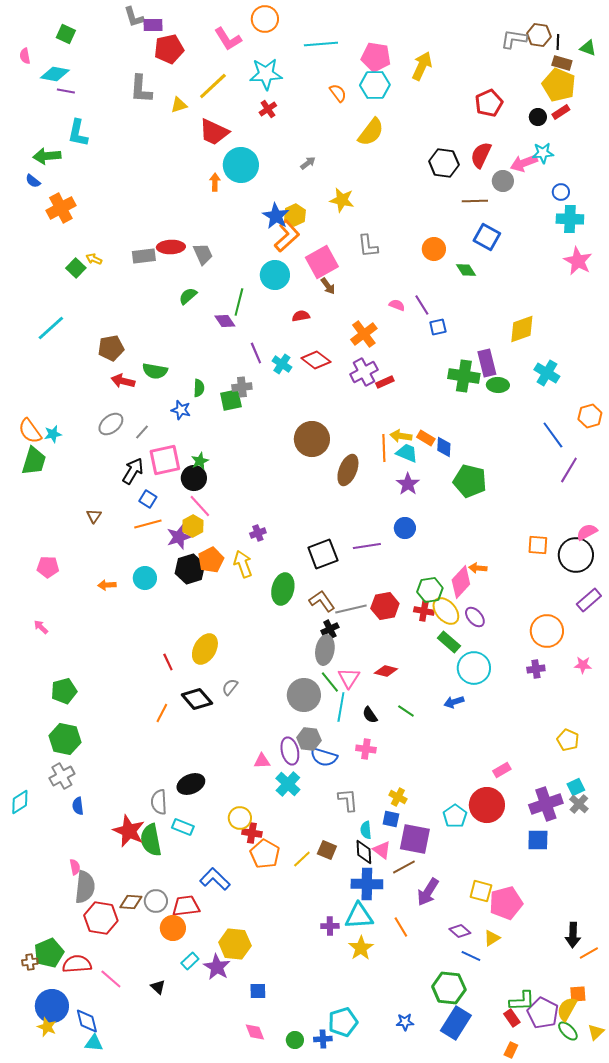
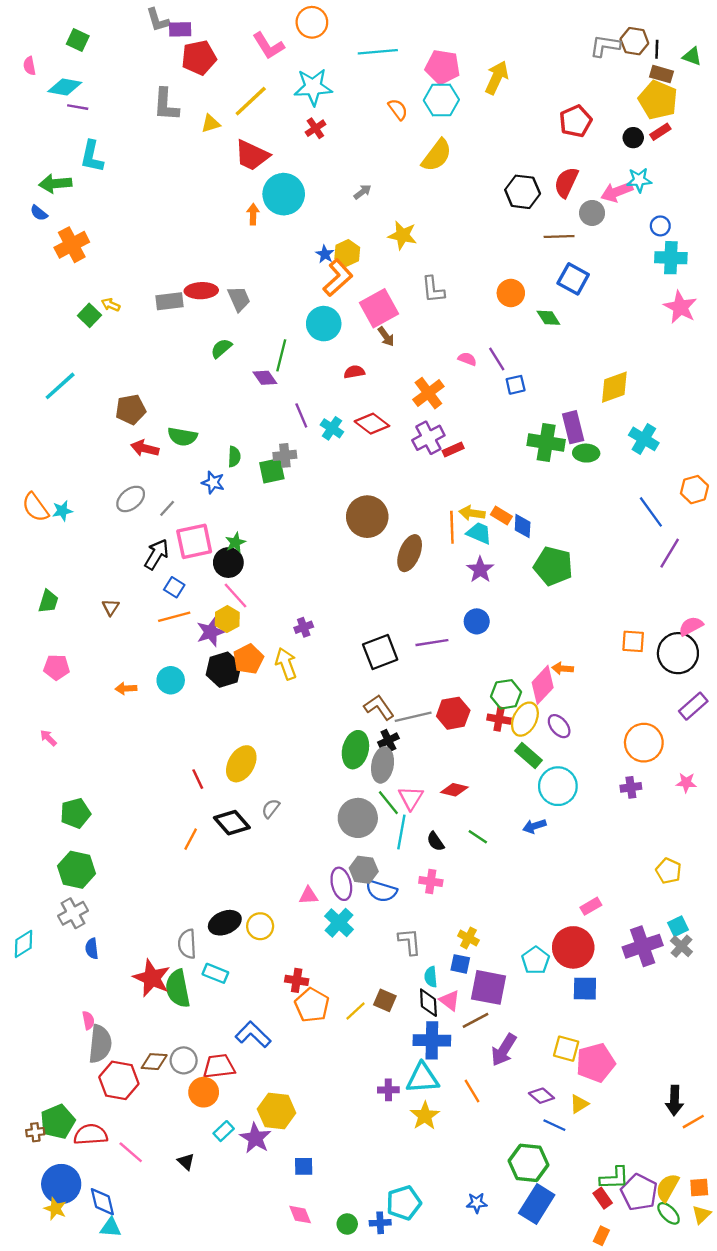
blue star: (276, 216) -> (325, 254), size x0.6
green trapezoid: (34, 461) -> (48, 601), moved, size x0.7
green ellipse: (283, 589) -> (355, 750), moved
yellow ellipse: (446, 611) -> (525, 719), turned 68
yellow circle: (240, 818) -> (260, 926), moved
blue square: (538, 840) -> (585, 989), moved
orange square: (578, 994) -> (699, 1188), moved

